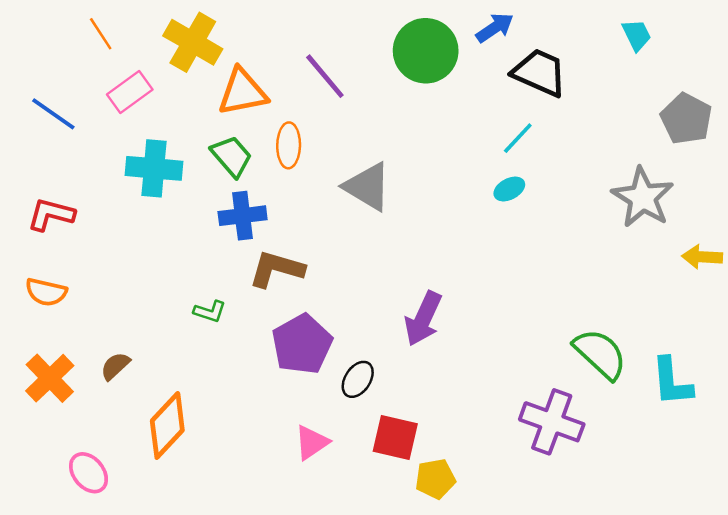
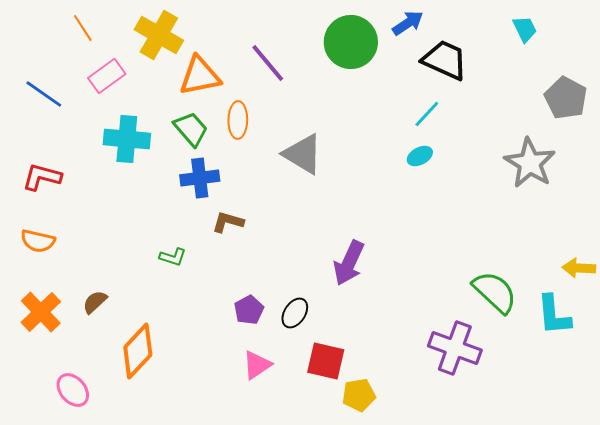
yellow arrow: (702, 257) -> (579, 268), moved
brown L-shape: (276, 269) -> (228, 222), size x0.7
purple pentagon: (302, 344) -> (249, 310), moved, size x0.6

